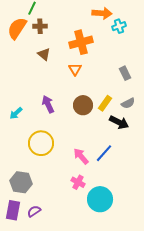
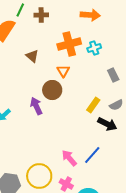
brown cross: (40, 26) -> (41, 15), moved
cyan cross: (119, 26) -> (94, 48), moved
brown circle: (83, 105) -> (52, 90), moved
yellow circle: (41, 143) -> (39, 176), moved

